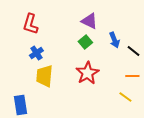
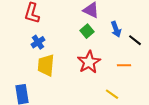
orange line: (132, 76) -> (124, 65), moved
yellow line: (125, 97) -> (112, 94), moved

